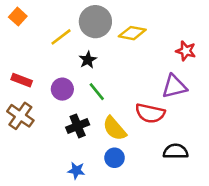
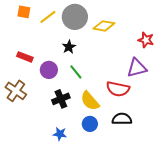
orange square: (18, 17) -> (24, 12), moved, turned -32
yellow line: (61, 37) -> (48, 17), moved
red rectangle: (22, 80) -> (25, 57), moved
black semicircle: (176, 151) -> (122, 119), moved

